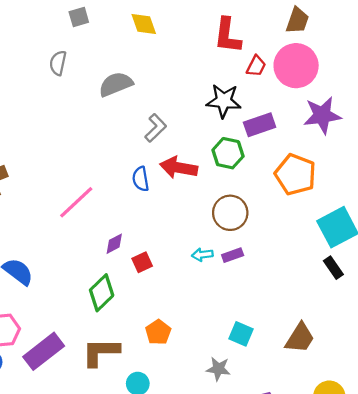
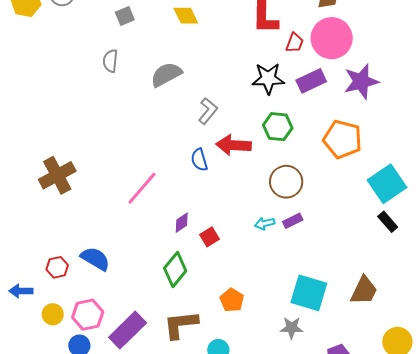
purple rectangle: (260, 125) -> (311, 81), moved
cyan square: (241, 334) -> (309, 293), size x1.6

